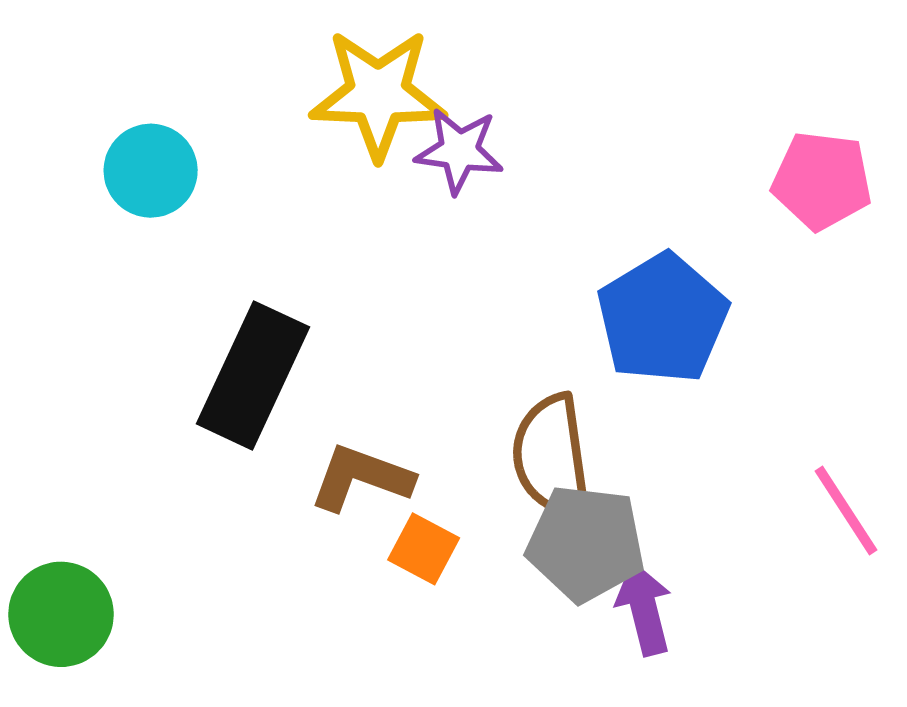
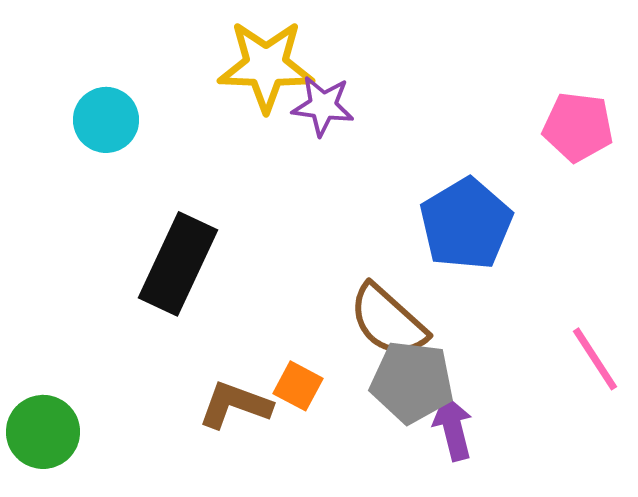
brown semicircle: (552, 456) -> (388, 321), turned -40
brown L-shape: (361, 478) -> (235, 405), moved

